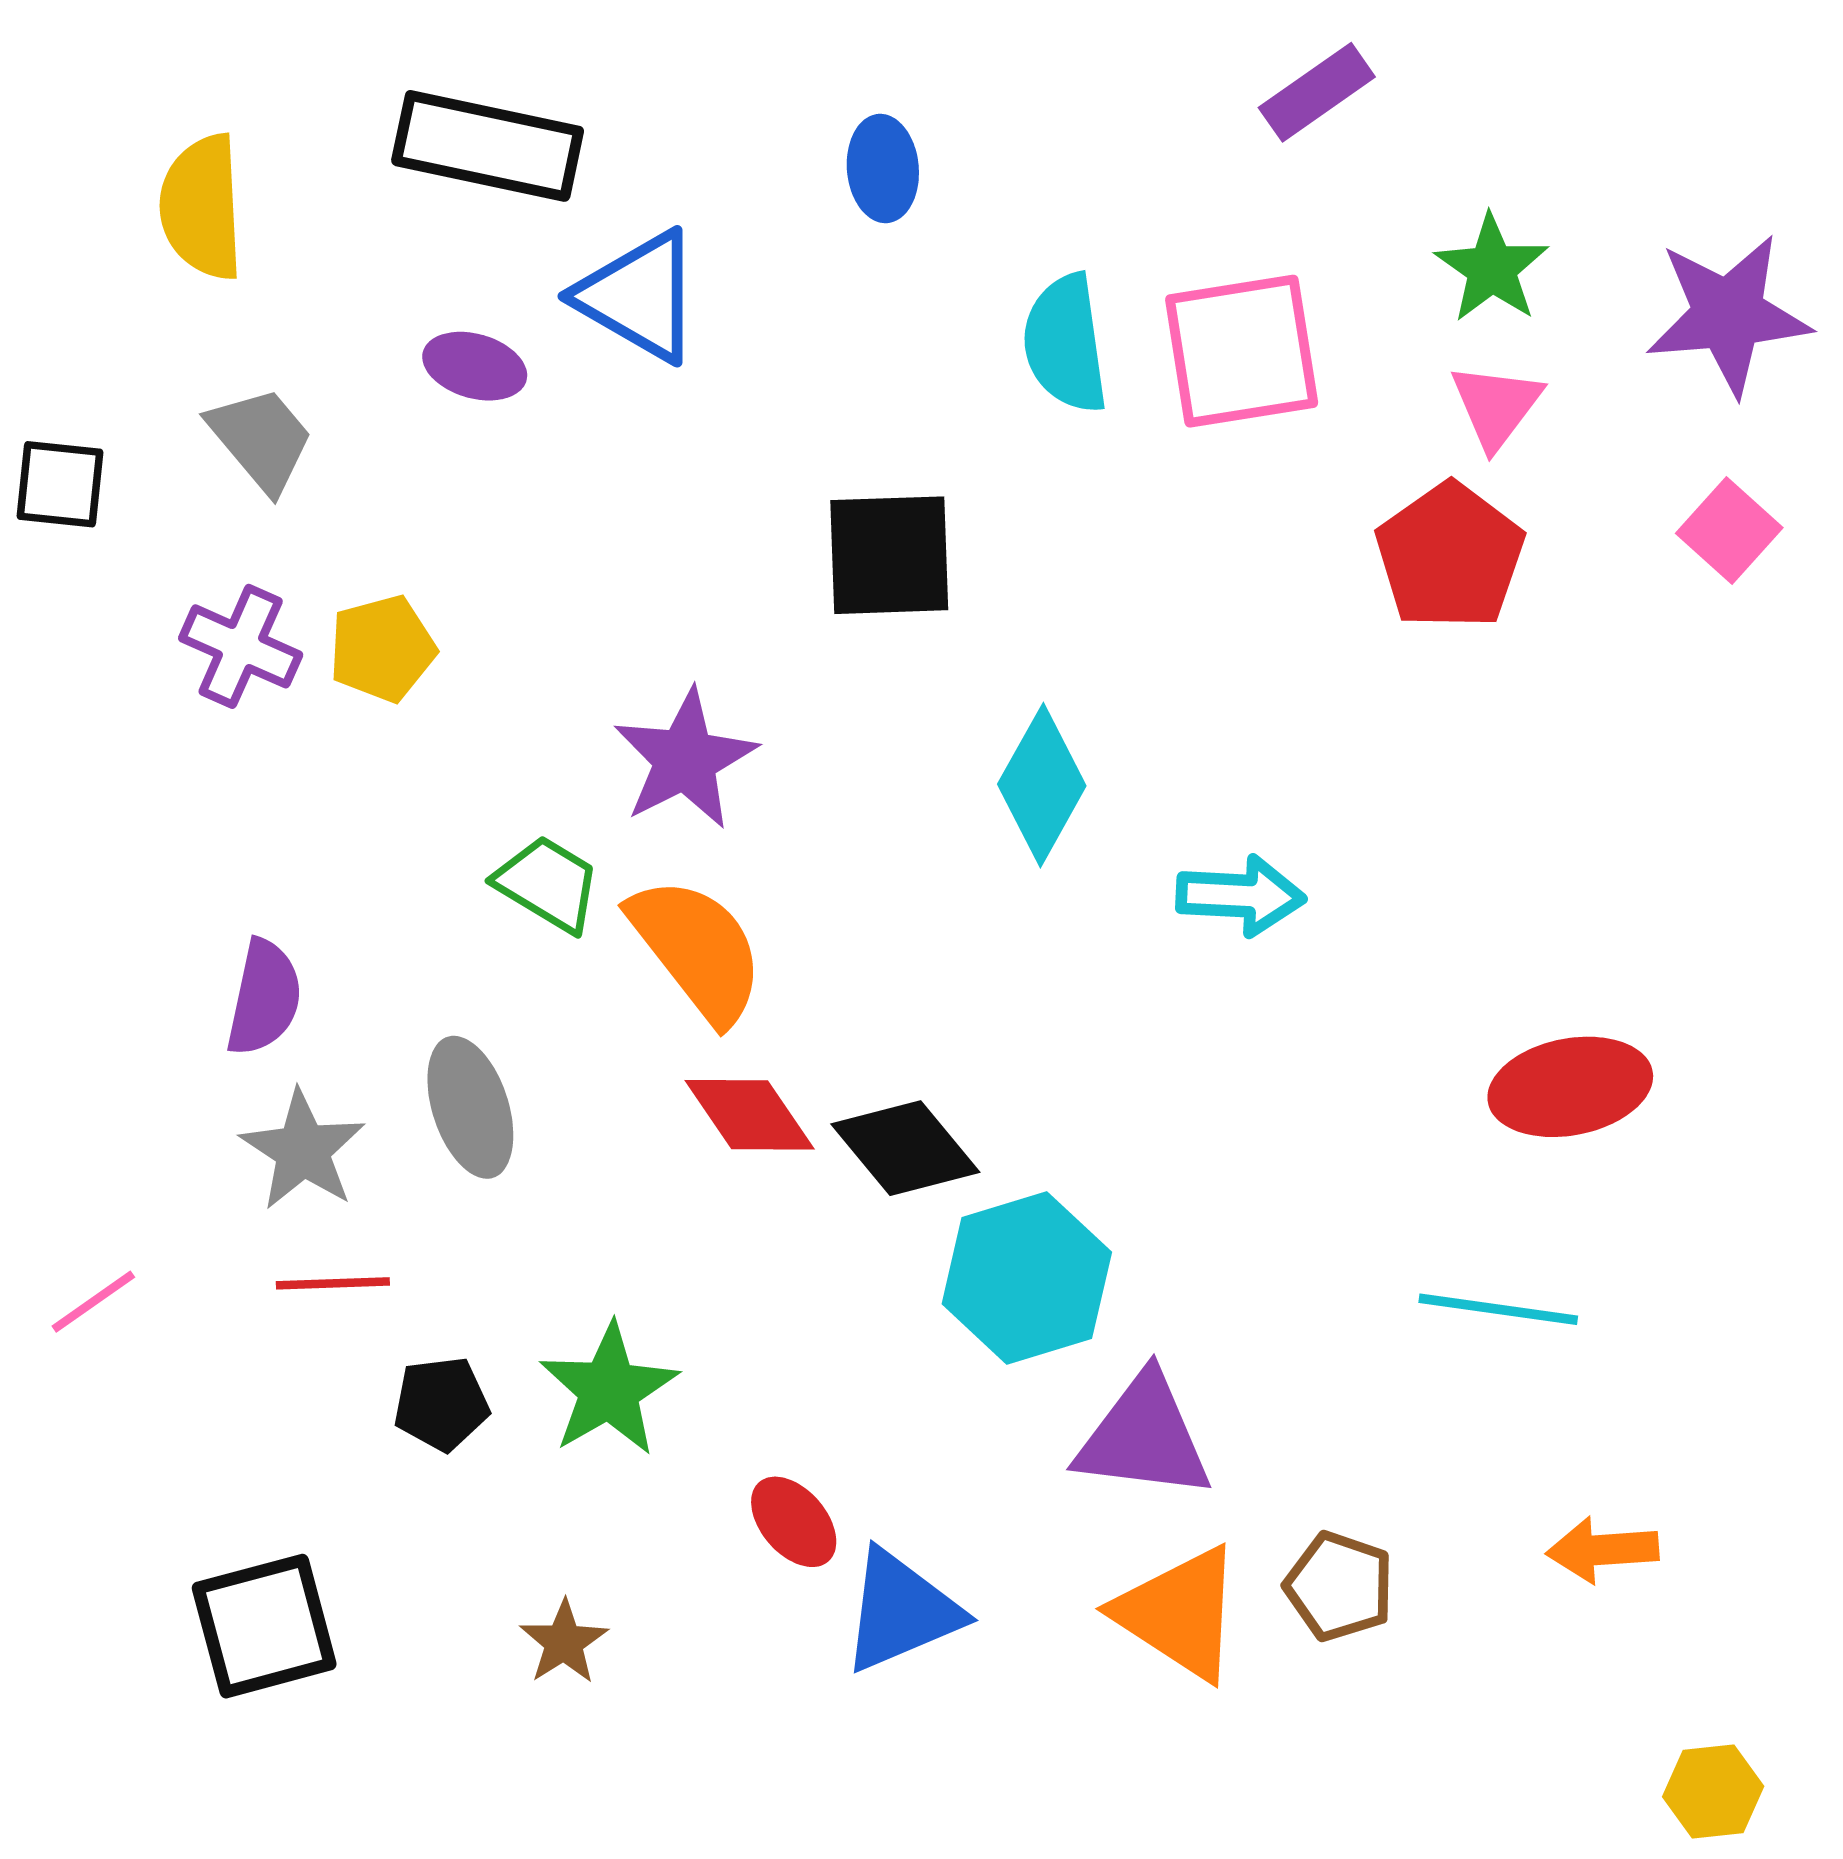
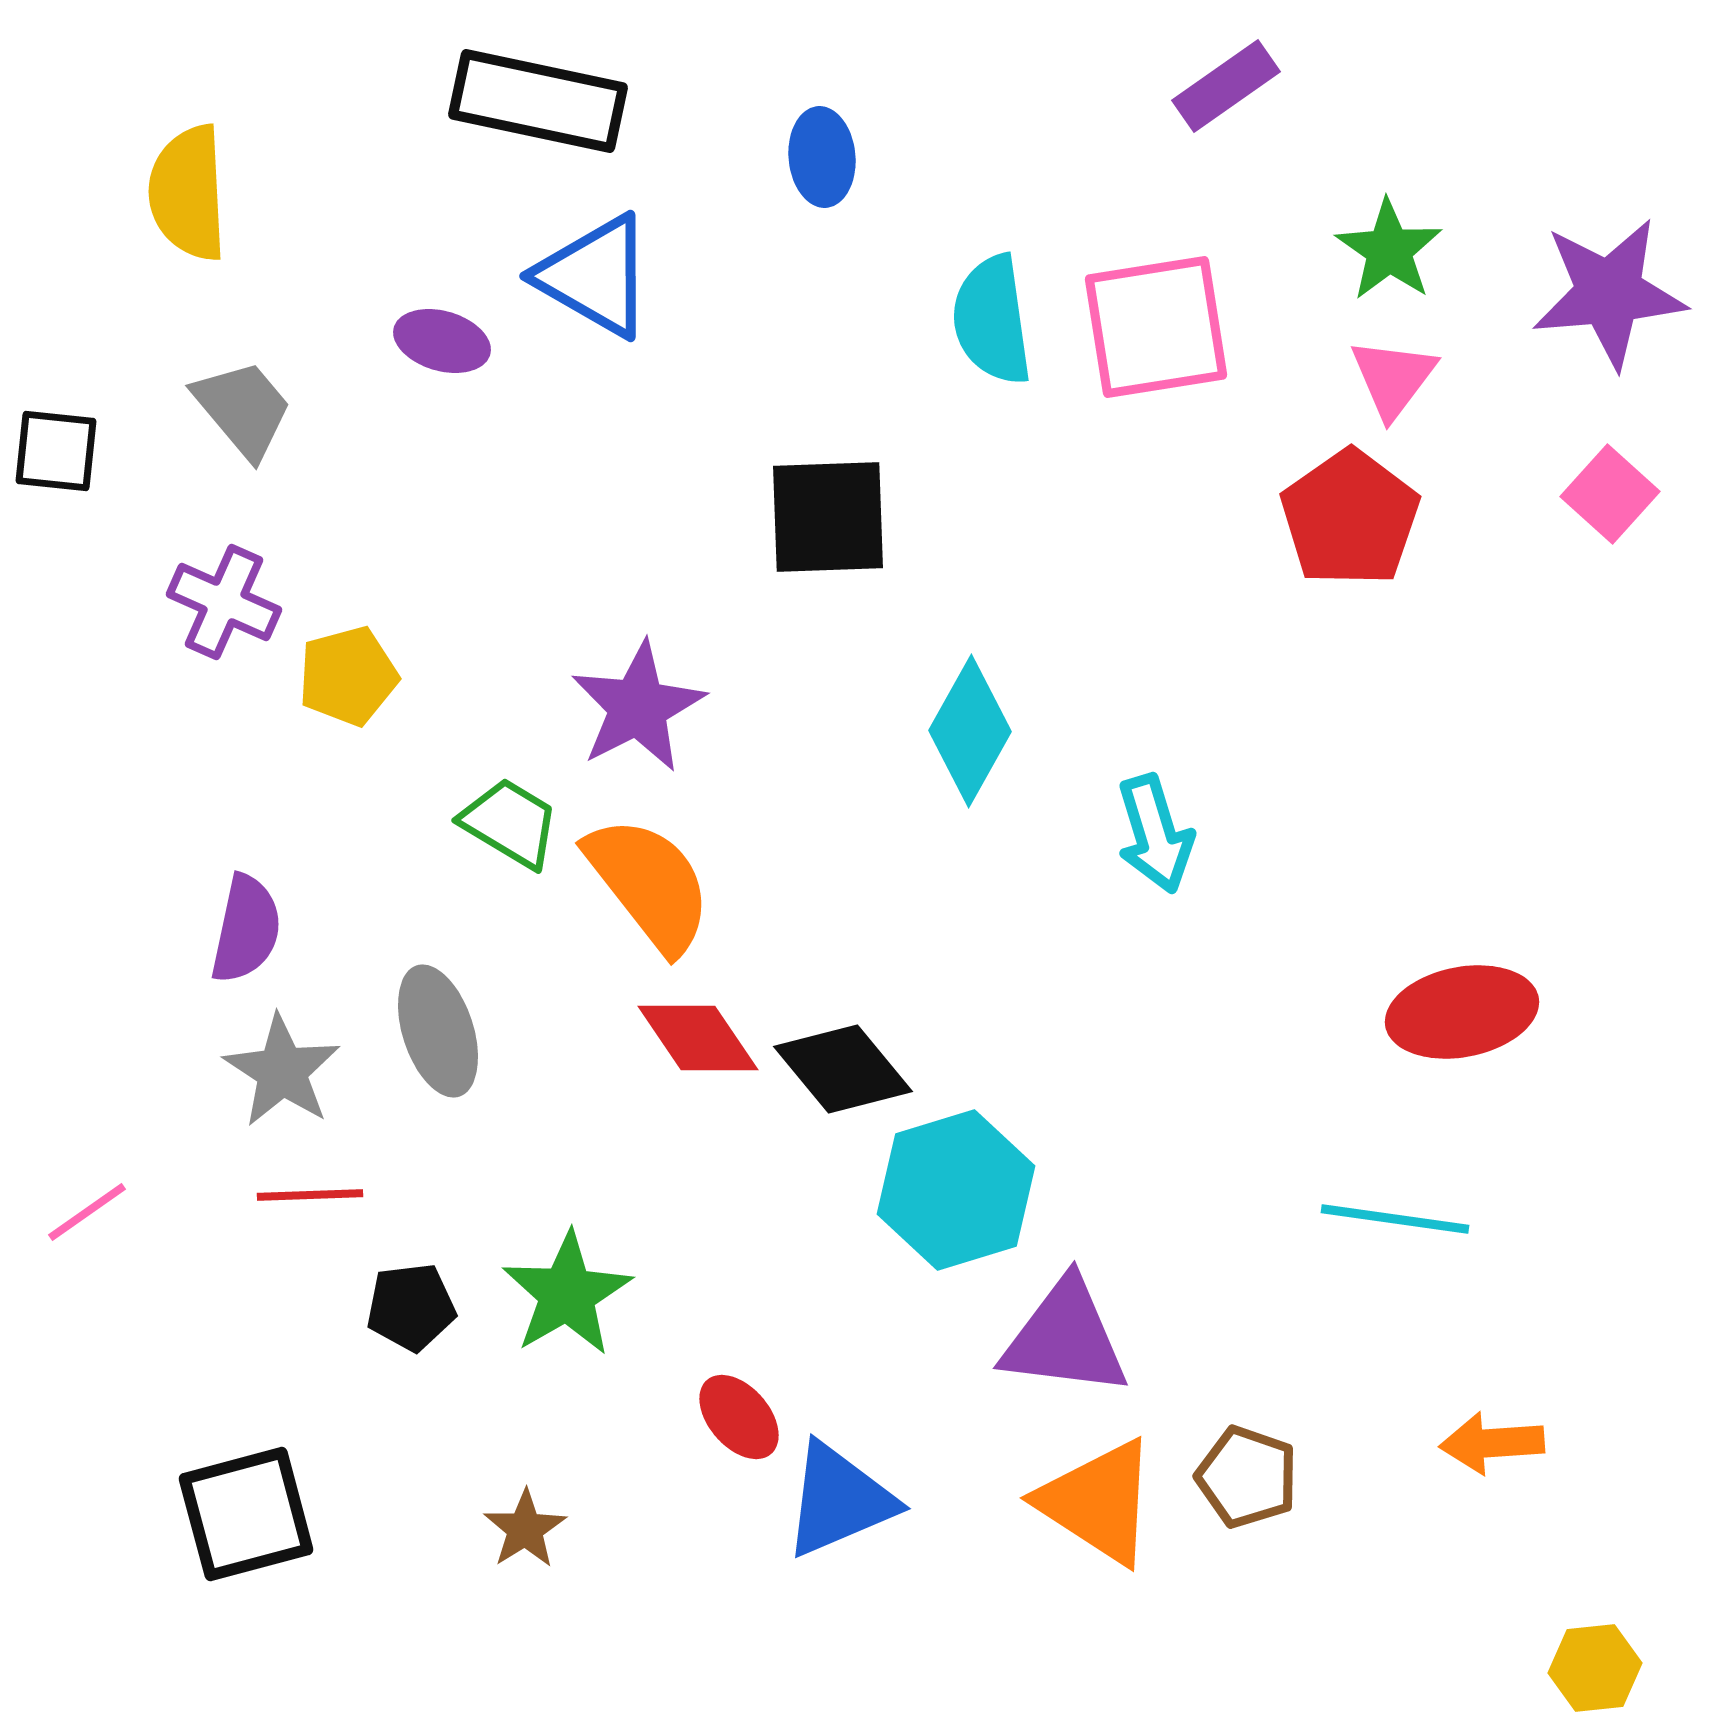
black rectangle: (488, 146) -> (538, 101), moved
yellow pentagon: (382, 649) -> (348, 676), moved
cyan arrow: (1241, 896) -> (1155, 834), turned 70

